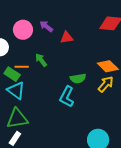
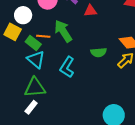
green arrow: (41, 60) -> (63, 31), size x1.6
cyan L-shape: (67, 97) -> (67, 67), moved

